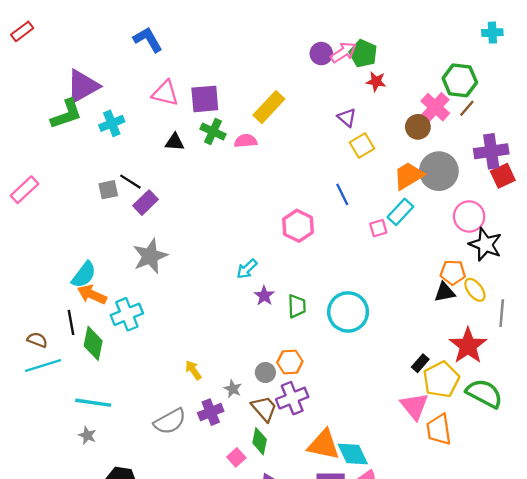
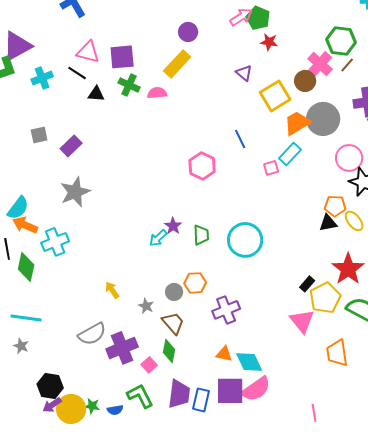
purple circle: (321, 54) -> (188, 32), moved
yellow square: (362, 145) -> (275, 96), moved, size x1.4
black line: (130, 182) -> (77, 73), moved
cyan arrow: (247, 269) -> (158, 238), moved
purple cross: (292, 398) -> (226, 310), moved
purple cross: (211, 412) -> (122, 348), moved, size x1.4
orange trapezoid: (439, 430) -> (337, 353), moved
orange triangle: (324, 445) -> (224, 354), size x0.6

